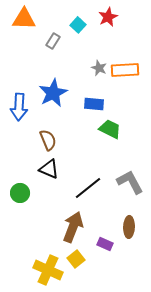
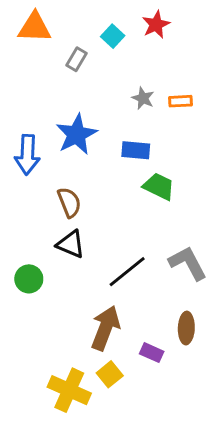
orange rectangle: (125, 70) -> (181, 101), size x0.6

